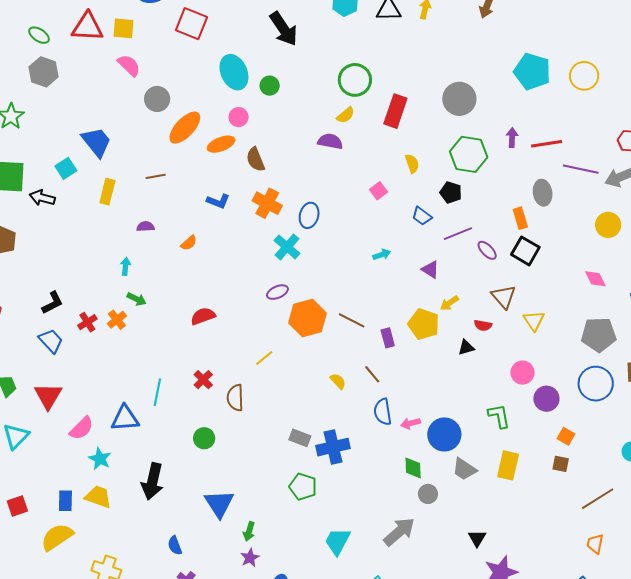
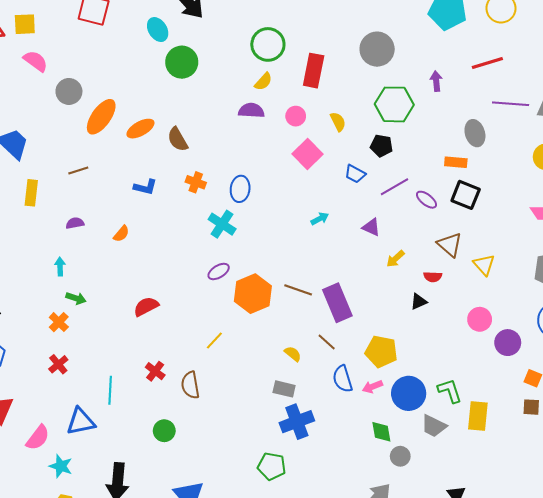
cyan ellipse: (234, 72) -> (158, 30), moved, size x0.7
green circle: (270, 86) -> (182, 62), size x1.6
pink circle: (239, 117) -> (296, 116), moved
red line: (547, 144) -> (487, 63), moved
pink square: (379, 191) -> (308, 154), size x1.6
orange cross: (267, 203) -> (196, 182), size x0.7
orange rectangle: (520, 218) -> (456, 162), turned -60
red cross: (87, 322) -> (58, 364), moved
yellow pentagon: (424, 324) -> (381, 352), moved
purple rectangle: (388, 338) -> (337, 303), size x1.8
green L-shape: (499, 416) -> (450, 391), moved
gray rectangle: (300, 438) -> (284, 389), moved

